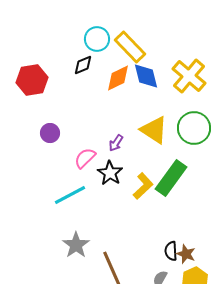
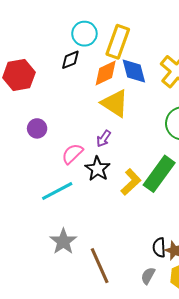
yellow rectangle: (130, 47) -> (118, 42), turned 64
yellow triangle: (154, 130) -> (115, 103), moved

